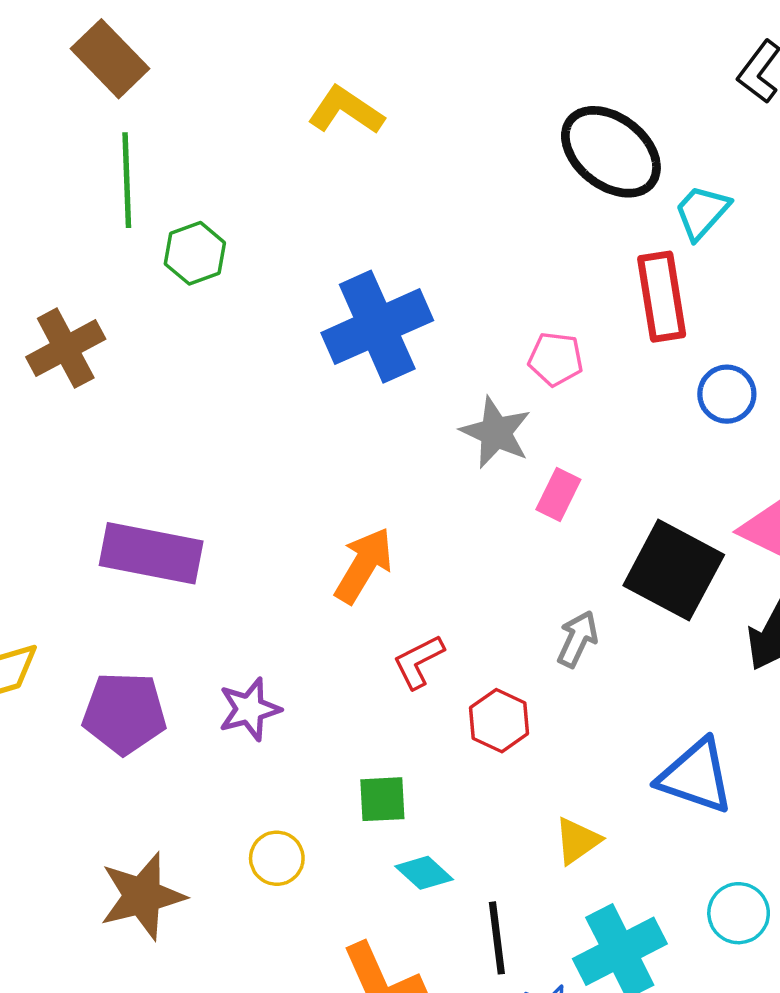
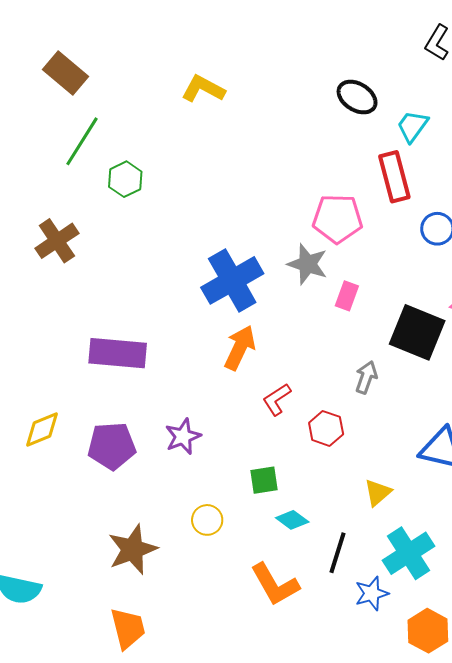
black ellipse: (611, 152) -> (357, 97), size x0.7
green line: (127, 180) -> (82, 141), turned 40
blue cross: (377, 327) -> (232, 280), moved
pink pentagon: (556, 359) -> (337, 219), size x1.6
black line: (497, 938) -> (338, 553), turned 30

